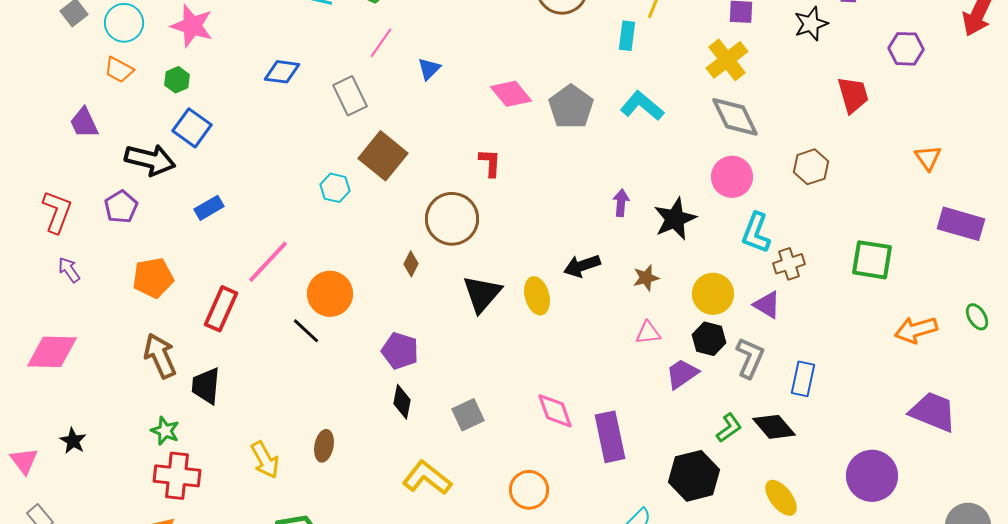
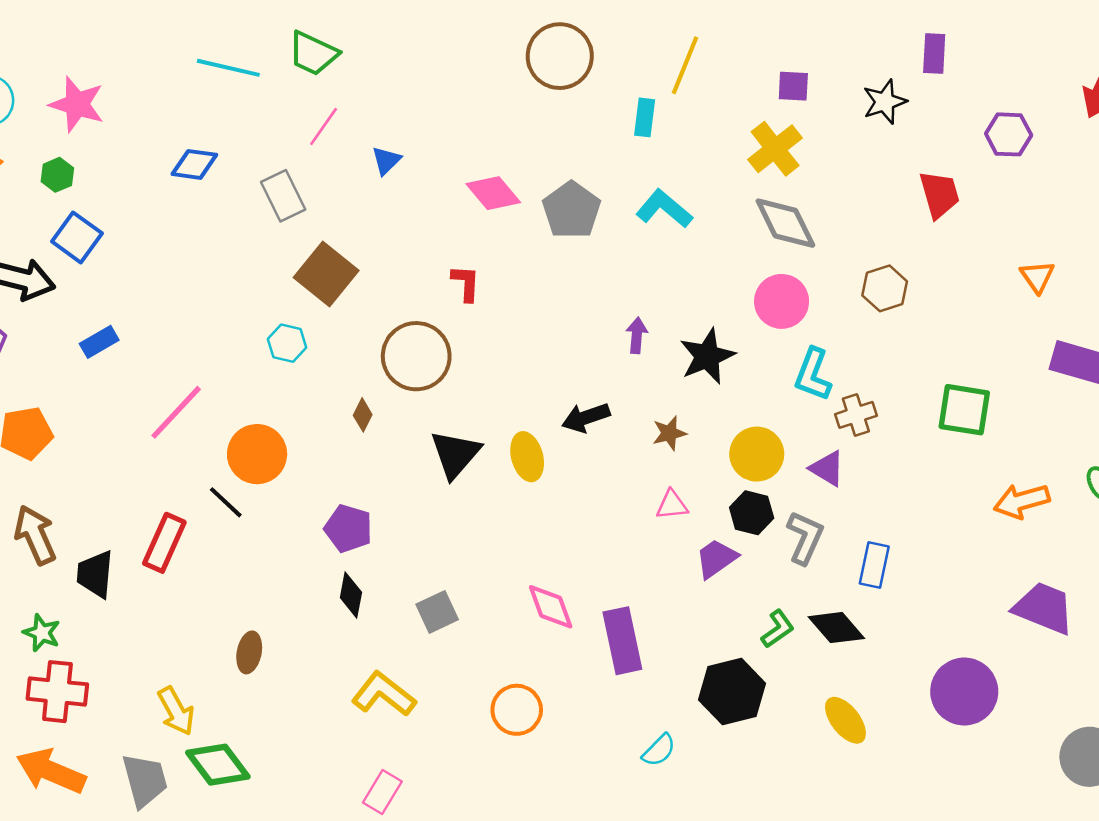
cyan hexagon: (335, 188) -> (287, 343), moved
red rectangle: (221, 309) -> (164, 543), moved
yellow arrow: (265, 460) -> (176, 711), moved

